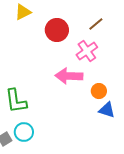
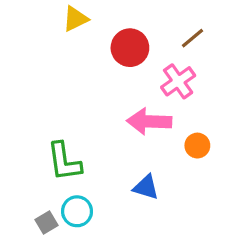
blue triangle: (107, 110) -> (146, 187), moved

